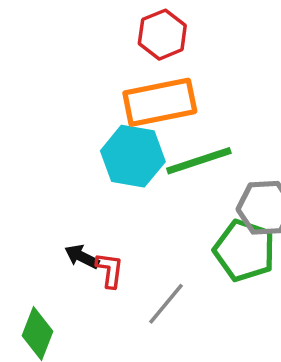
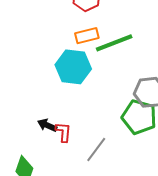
orange rectangle: (160, 102) -> (87, 36), size x0.6
green line: (199, 161) -> (114, 43), moved

